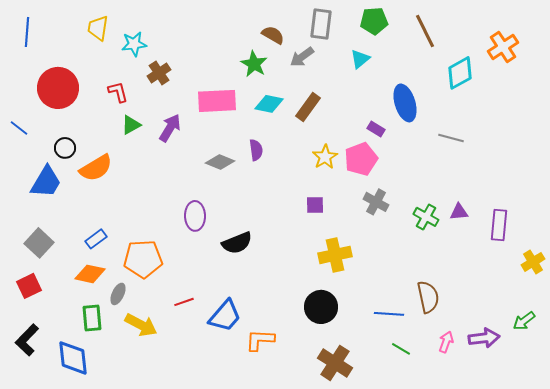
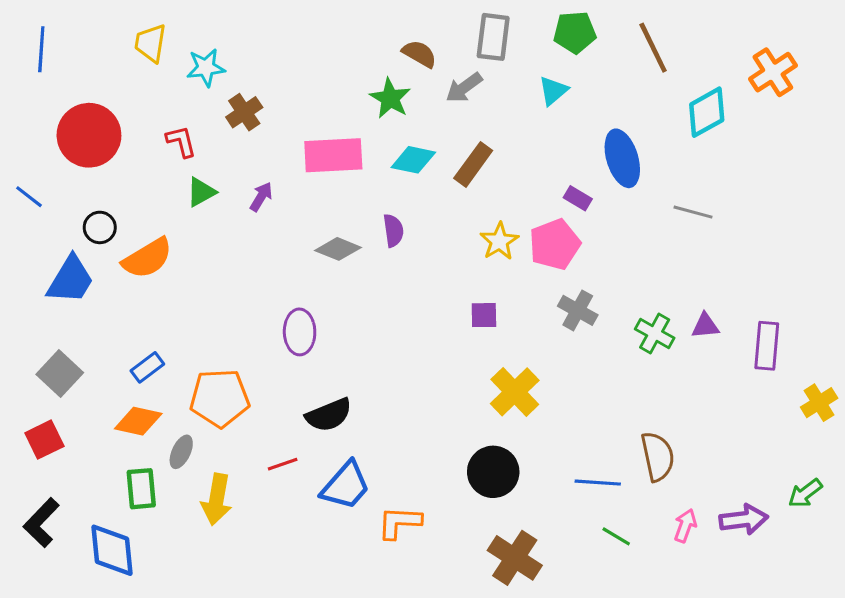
purple arrow: (170, 128) -> (261, 197), size x0.7
black semicircle: (237, 243) -> (329, 415), moved
yellow cross: (335, 255) -> (515, 392), turned -32
yellow arrow: (141, 325) -> (217, 499), turned 72

